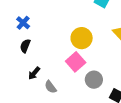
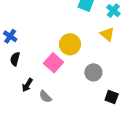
pink square: (76, 62) -> (54, 63), moved
gray circle: (94, 80) -> (93, 72), moved

